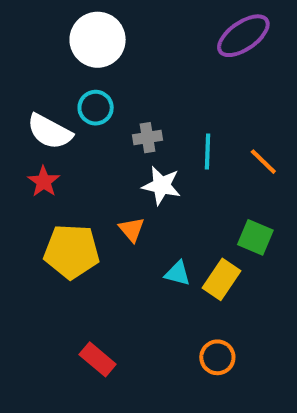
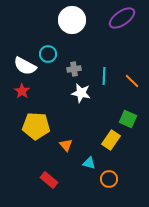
white circle: (98, 40) -> (72, 20), moved
orange triangle: (132, 229) -> (66, 145), moved
cyan triangle: (177, 273) -> (89, 163), moved

